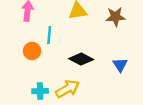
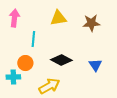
orange circle: (32, 51) -> (25, 63), moved
cyan cross: (40, 91) -> (13, 77), moved

